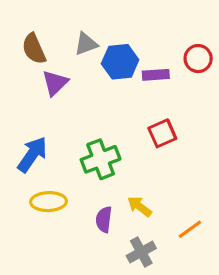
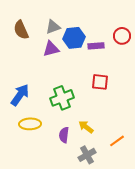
purple triangle: (55, 83) -> (51, 49), moved, turned 30
red square: (162, 133) -> (100, 82), turned 30

